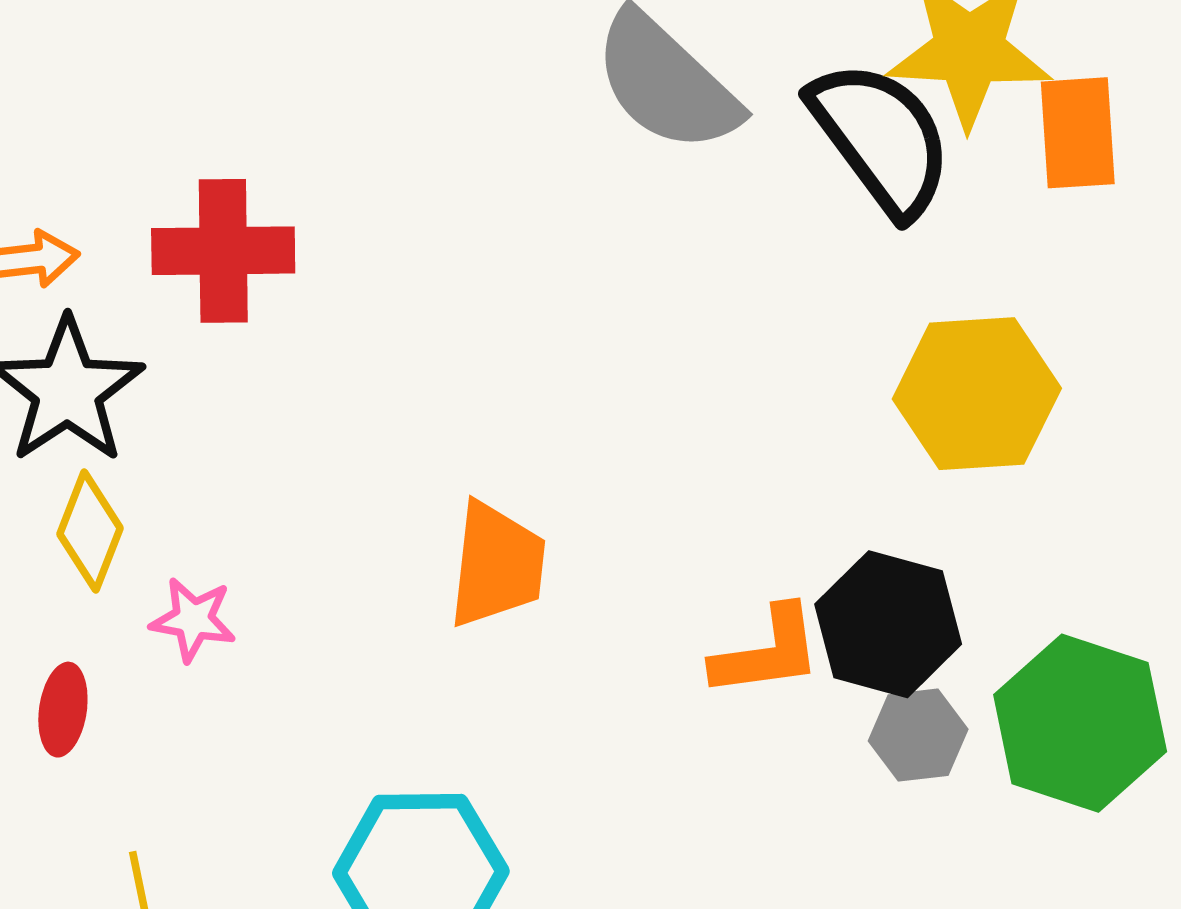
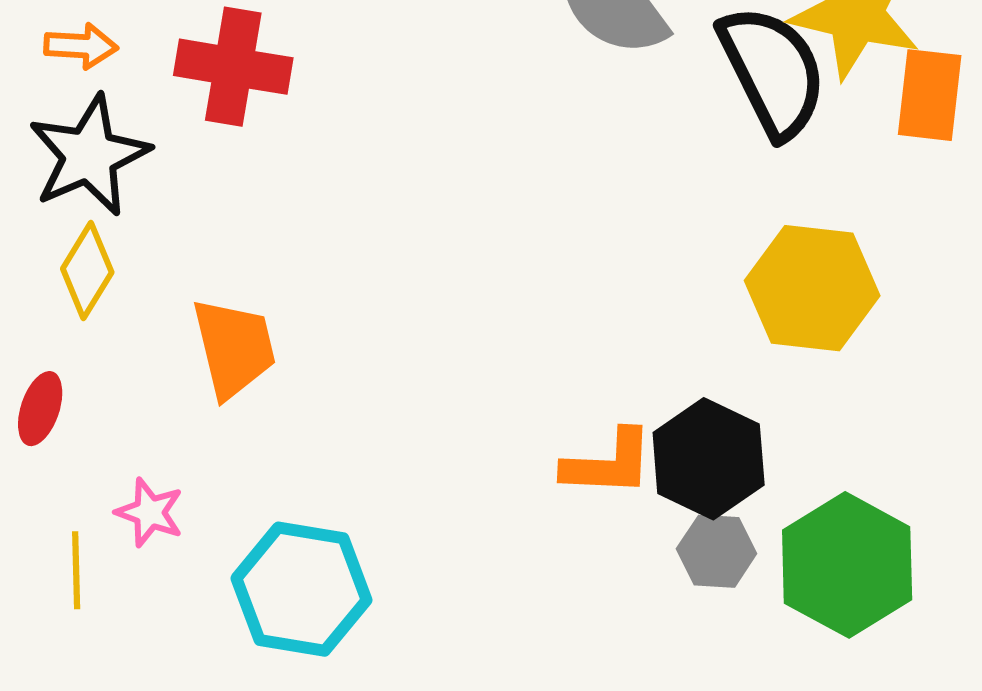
orange trapezoid: (497, 565) -> (234, 348), moved, turned -30
pink star: (193, 620) -> (150, 512), moved

